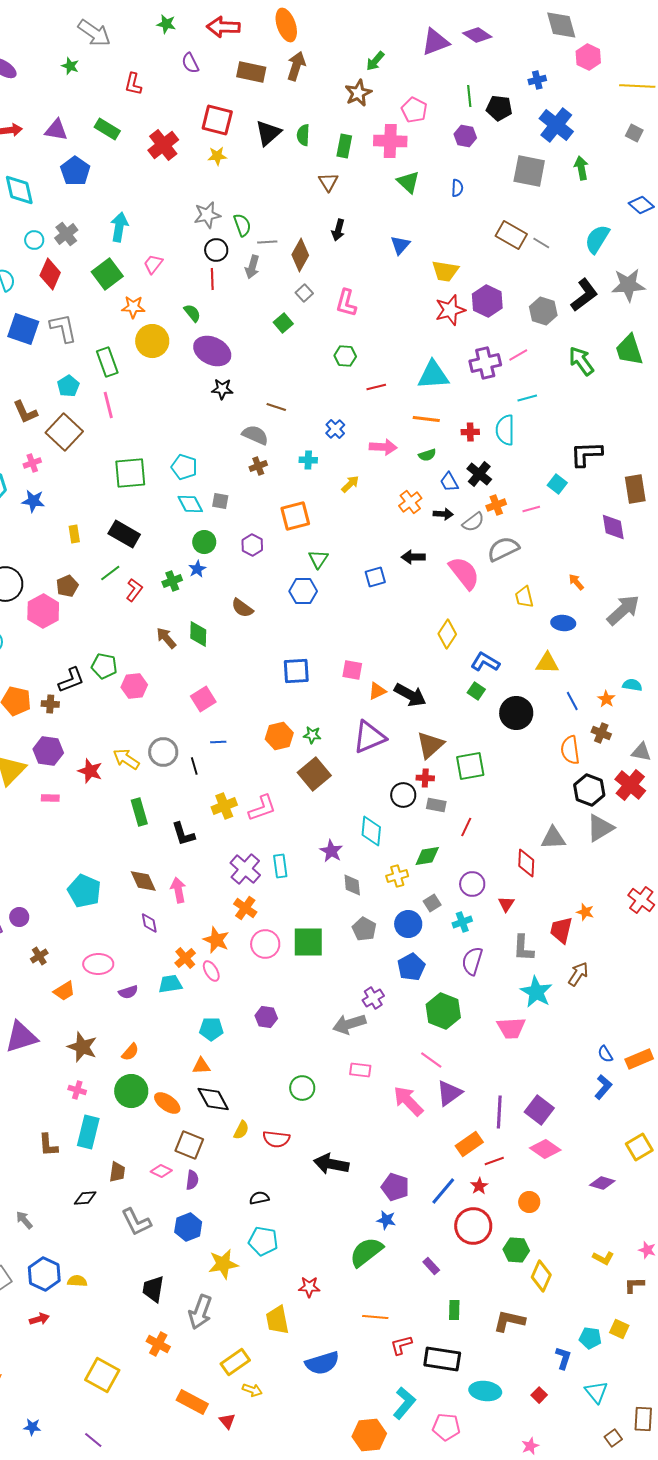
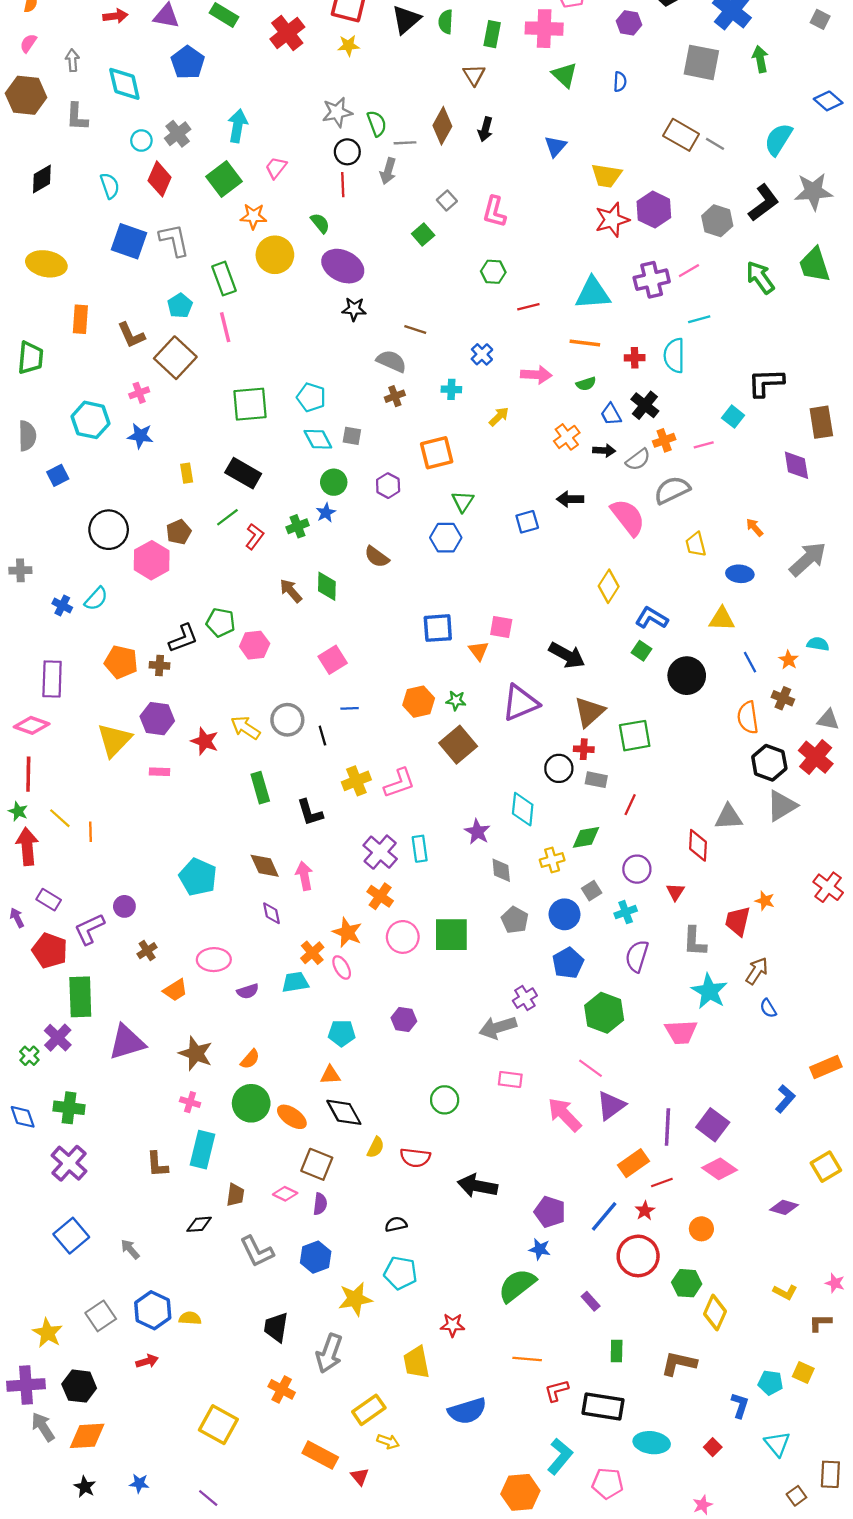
brown diamond: (300, 255) -> (442, 126), moved
orange triangle: (377, 691) -> (479, 651), moved, turned -42
blue semicircle: (605, 1054) -> (768, 1008), moved

